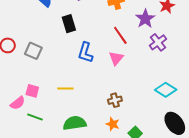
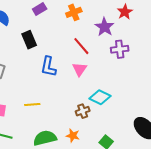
purple cross: (158, 42) -> (120, 49), turned 36
cyan diamond: (166, 90) -> (100, 97), moved
orange star: (113, 124) -> (73, 136), moved

